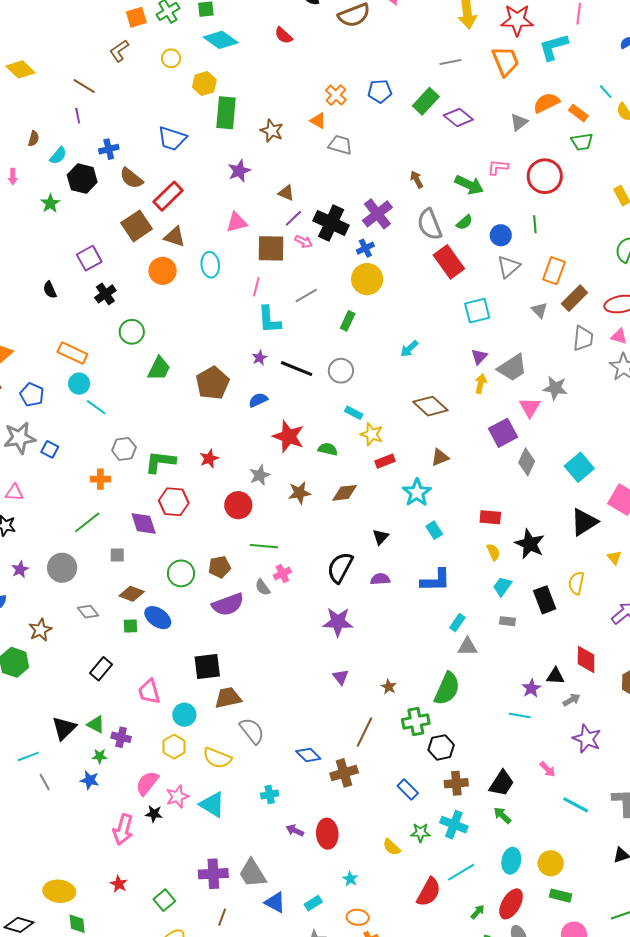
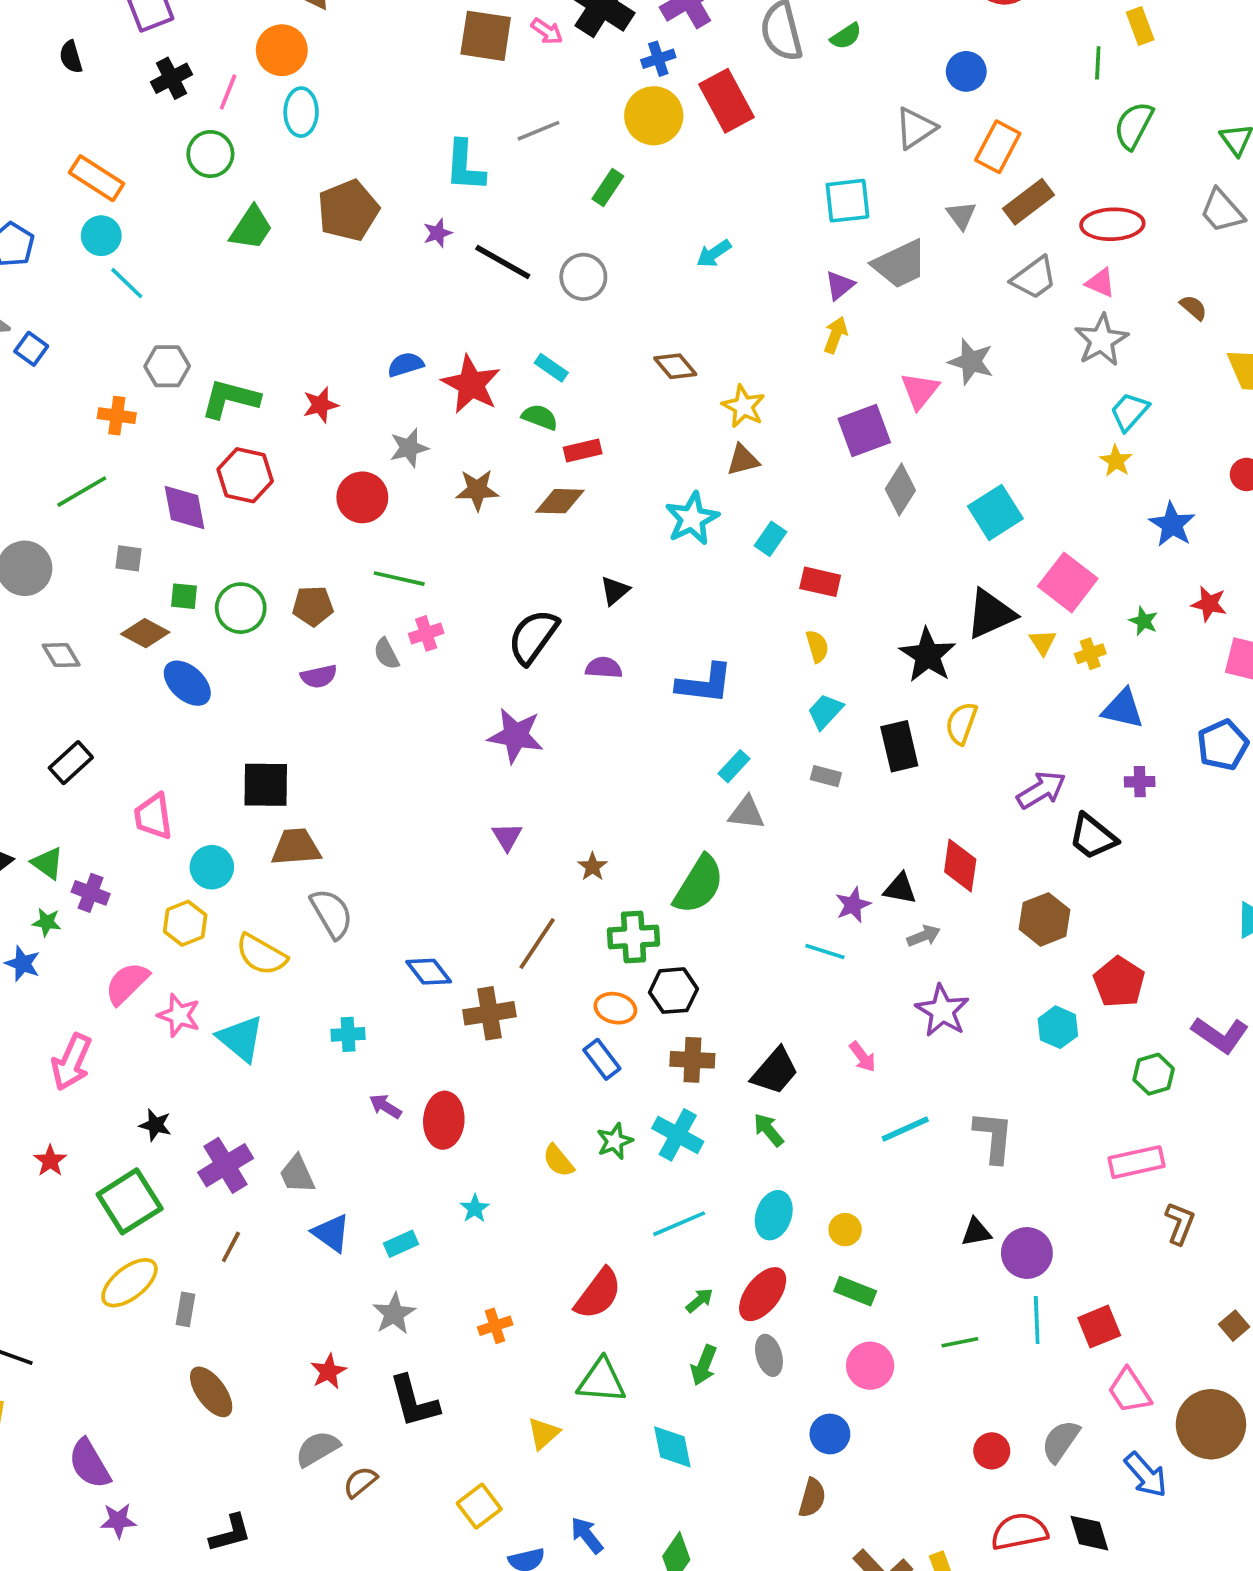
green line: (535, 224) -> (1098, 63), moved
blue circle: (501, 235) -> (966, 71), moved
red rectangle: (449, 262) -> (727, 101), moved
cyan ellipse: (210, 265) -> (301, 112), moved
pink line: (256, 287) -> (228, 92), moved
gray trapezoid: (583, 338) -> (1034, 278), turned 40
gray trapezoid: (512, 368) -> (900, 264), moved
brown pentagon: (213, 383) -> (348, 210), moved
blue semicircle: (258, 400) -> (406, 365), moved
brown diamond: (430, 406) -> (675, 366), moved, size x0.7
cyan rectangle: (354, 413) -> (551, 368), moved
yellow star: (372, 434) -> (744, 406), moved
red rectangle: (385, 461) -> (583, 451), moved
cyan rectangle: (434, 530) -> (771, 539), moved, turned 60
black star: (530, 544) -> (928, 655), moved
yellow triangle: (614, 558) -> (1043, 642), moved
purple semicircle: (228, 604) -> (319, 676), size x0.6
green square: (130, 626) -> (184, 596), moved
pink star: (177, 797) -> (179, 1015), turned 30
cyan line: (576, 805) -> (905, 1129), turned -60
black star: (154, 814) -> (155, 1125), moved
green star: (420, 833) -> (615, 1141), turned -30
yellow circle: (551, 863) -> (845, 1230), size x0.7
gray trapezoid: (252, 873) -> (297, 1174), size x0.7
purple cross: (213, 874) -> (226, 1165), turned -36
red semicircle: (429, 892) -> (598, 1294), moved
green square: (164, 900) -> (130, 1201), size x1.6
orange ellipse: (358, 917) -> (615, 1008), moved

